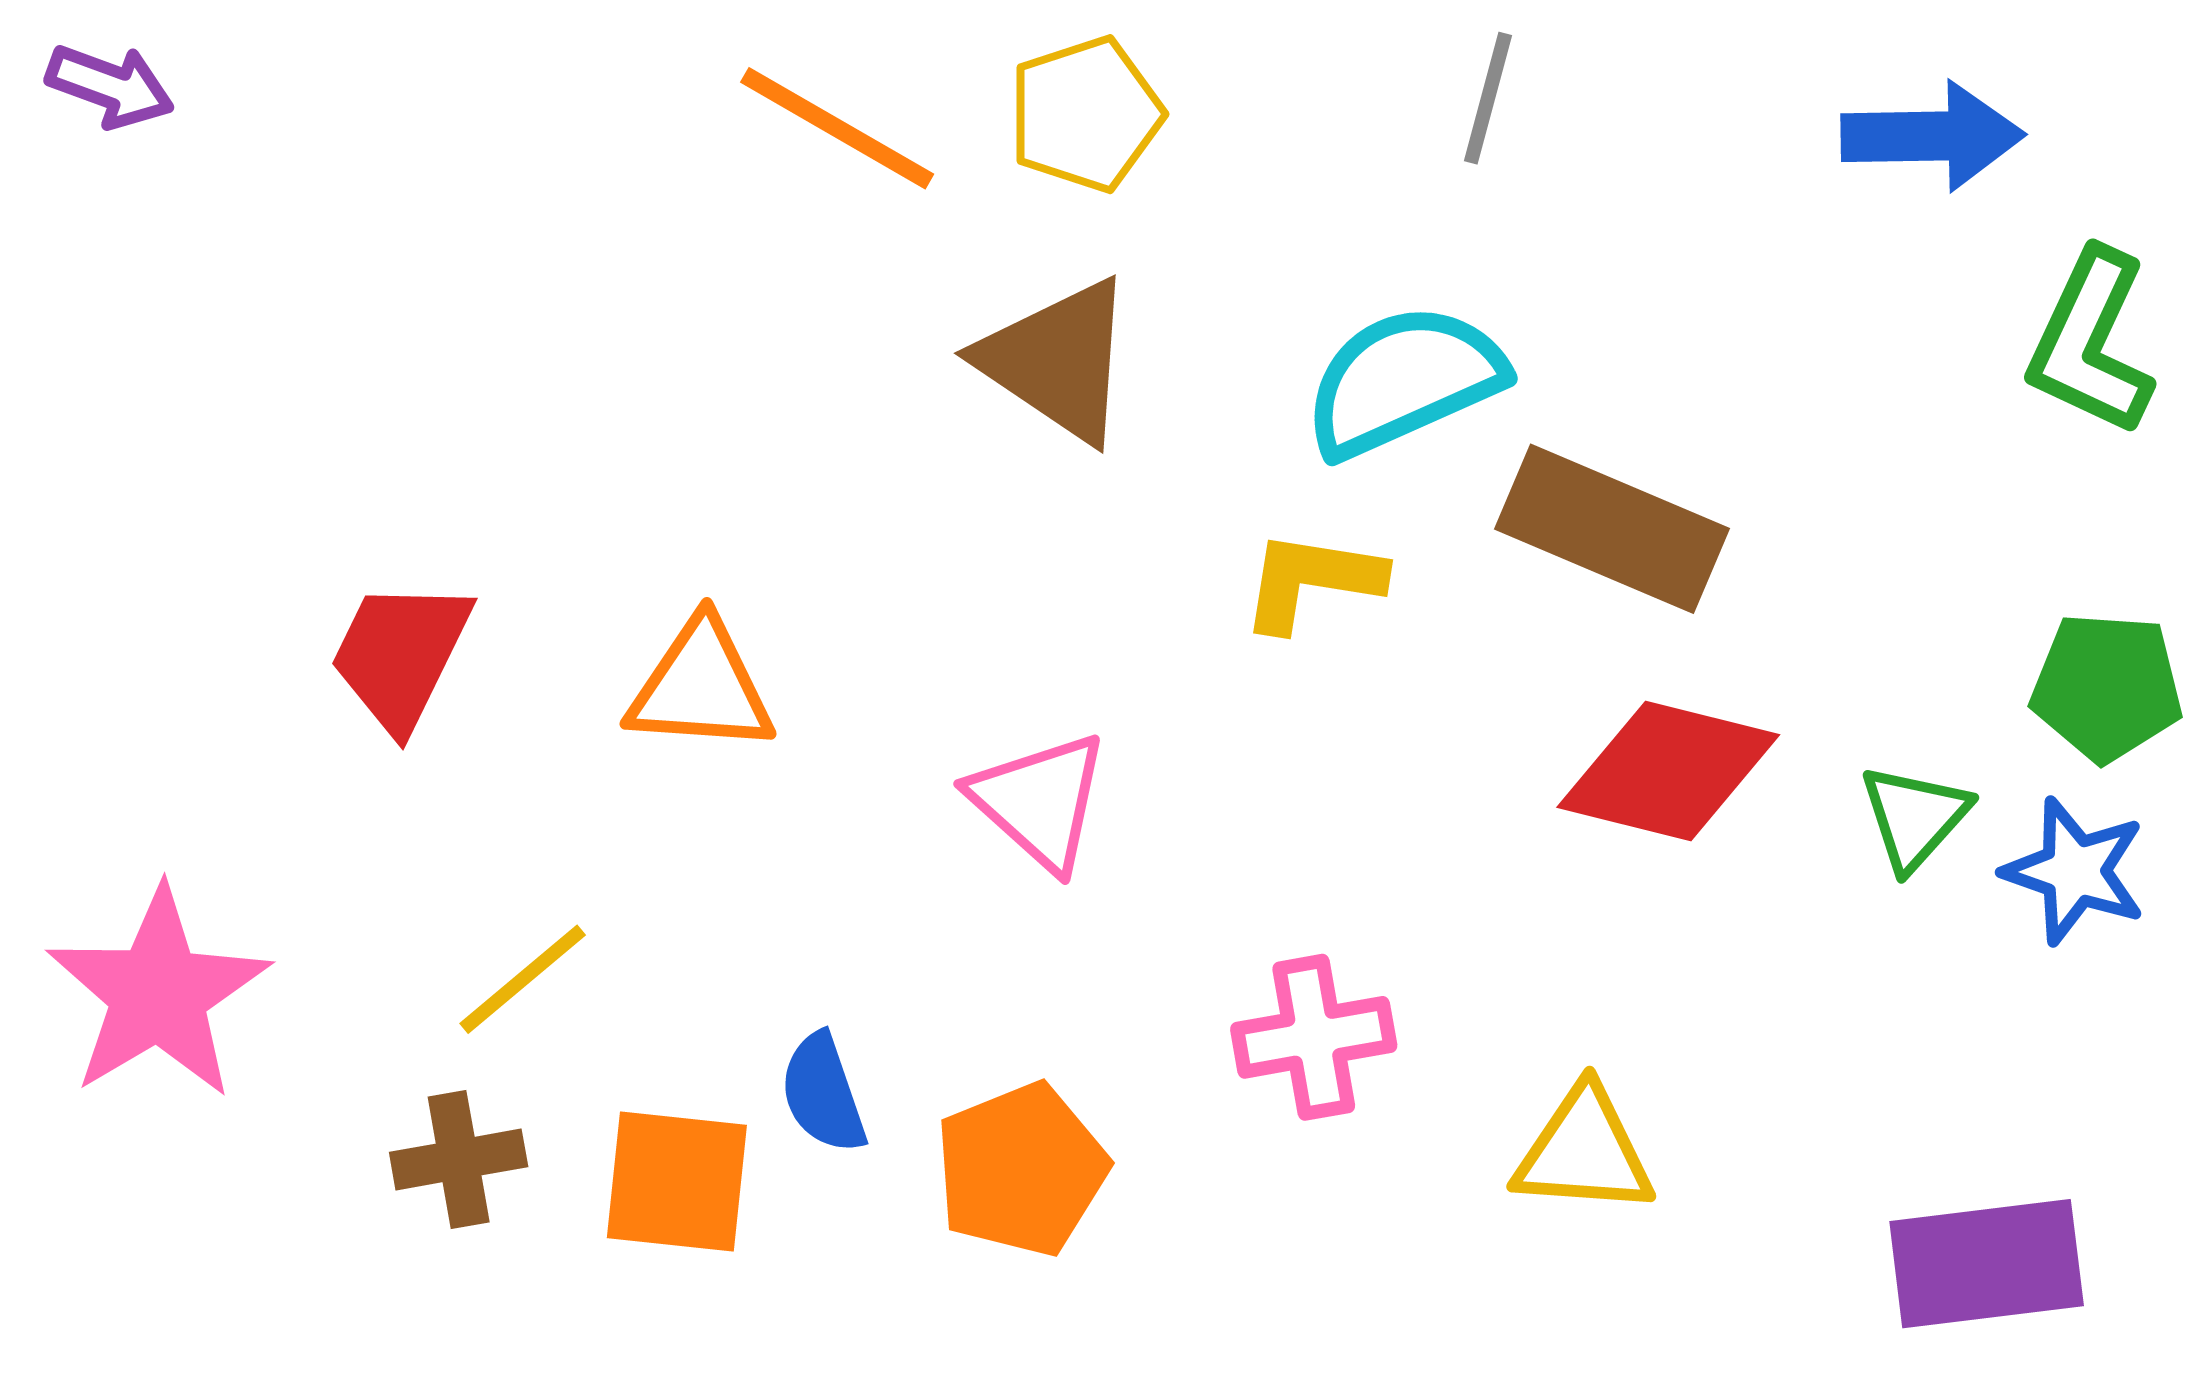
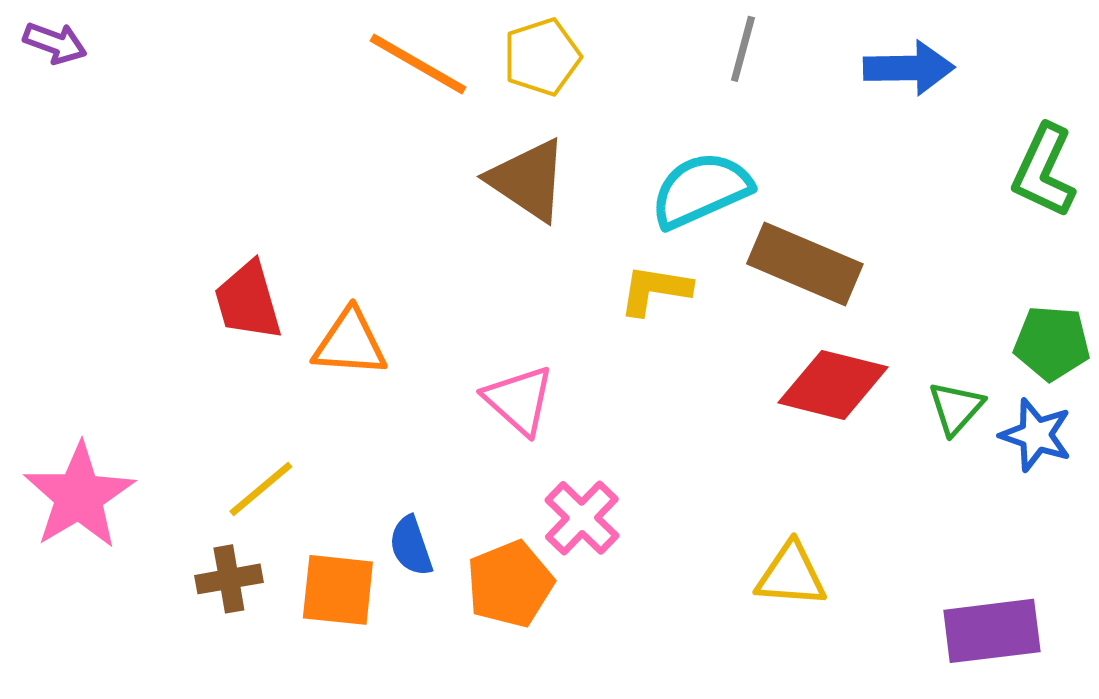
blue arrow: (1933, 136) -> (909, 68), moved
red trapezoid: (401, 655) -> (248, 301), moved, turned -42
pink cross: (1314, 1037) -> (582, 518), moved, turned -36

